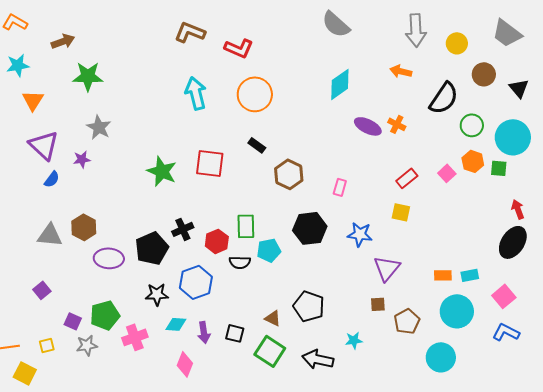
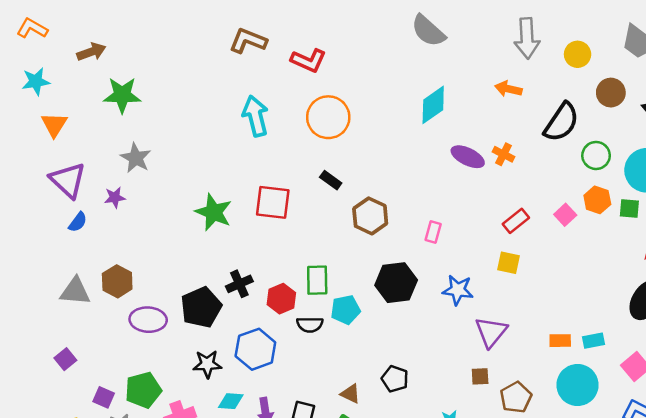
black pentagon: (309, 306) -> (395, 379), size x0.7

